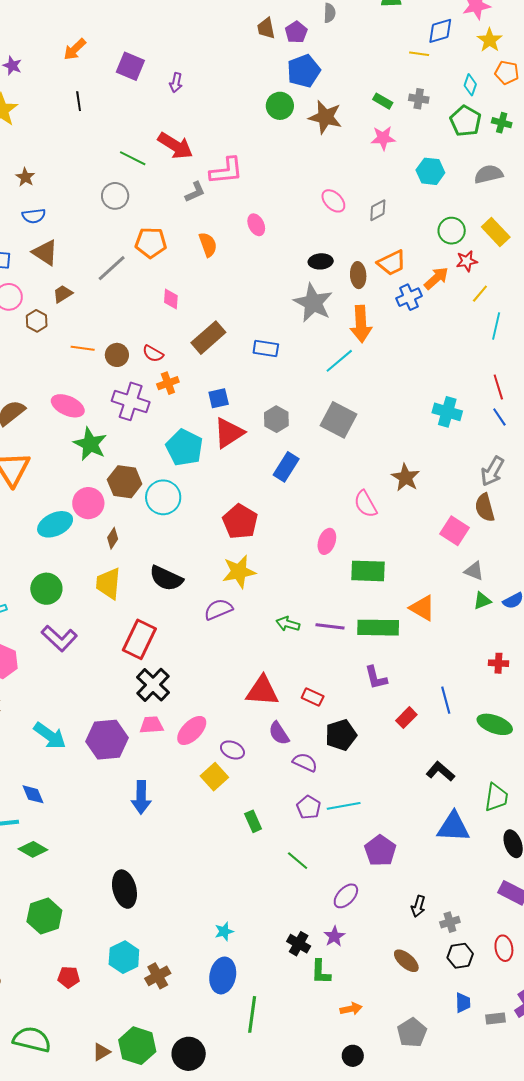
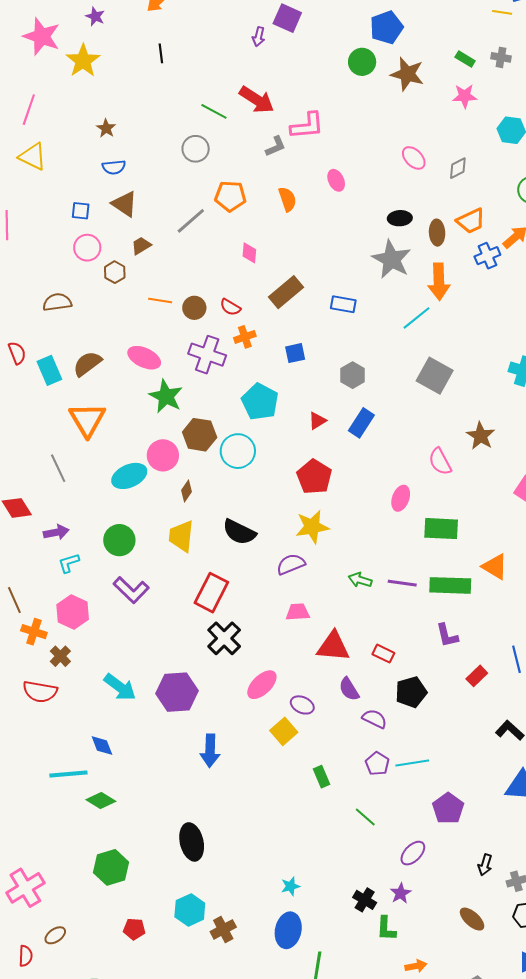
purple square: (130, 66) -> (287, 18), moved
gray square: (338, 420) -> (435, 376), moved
red triangle: (229, 433) -> (317, 421), moved, size x0.6
pink trapezoid: (151, 725) -> (298, 612), moved

